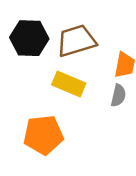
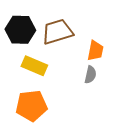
yellow rectangle: (69, 84) -> (34, 66), moved

